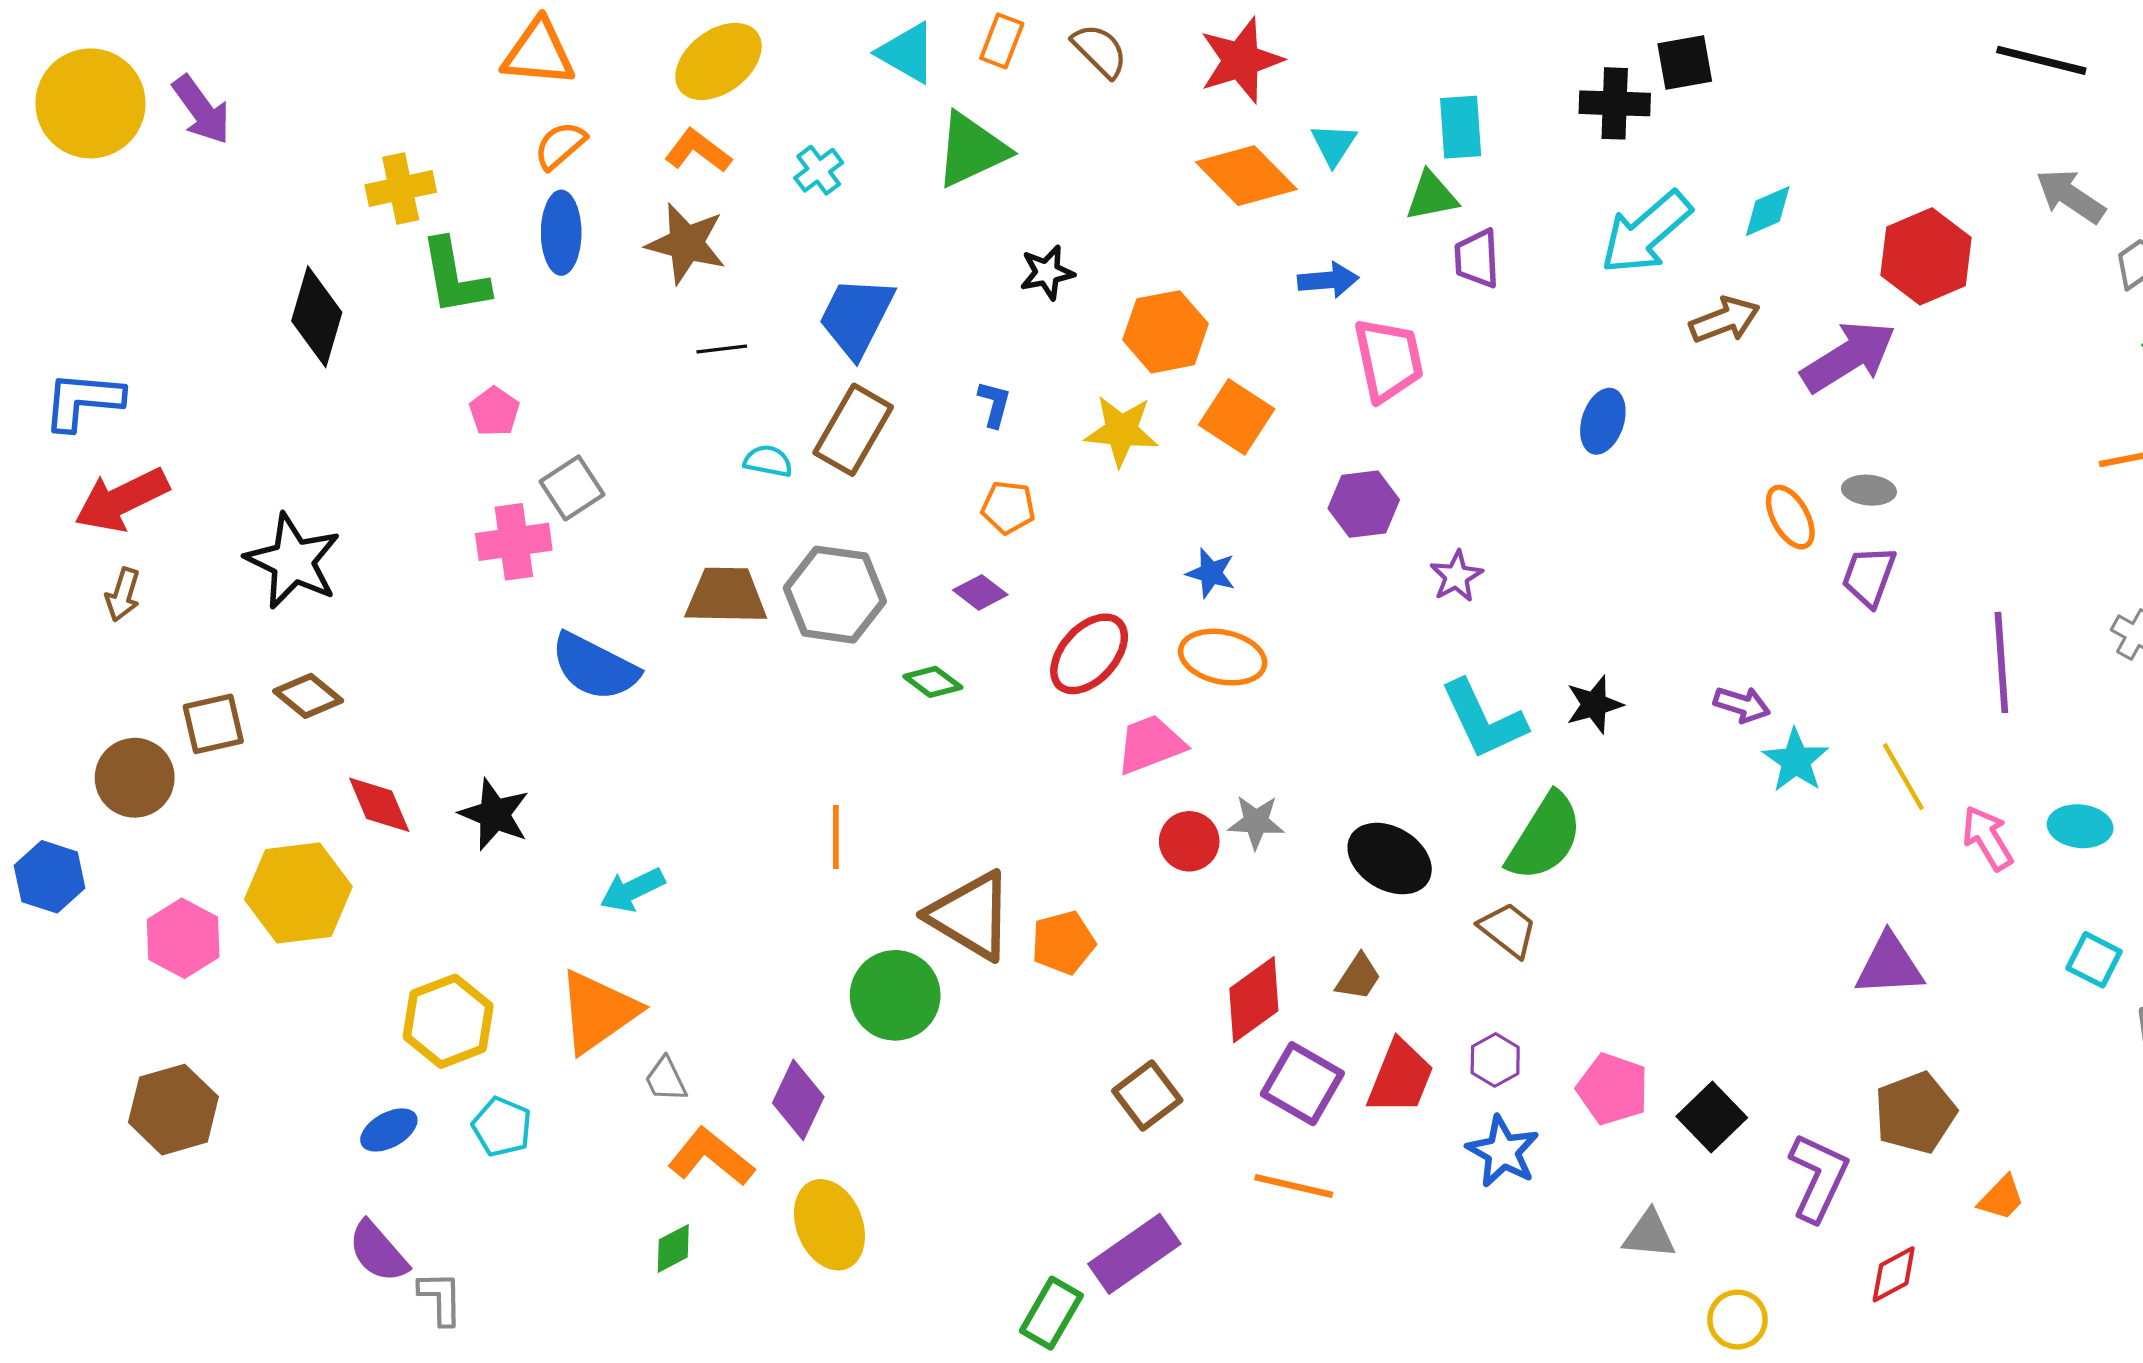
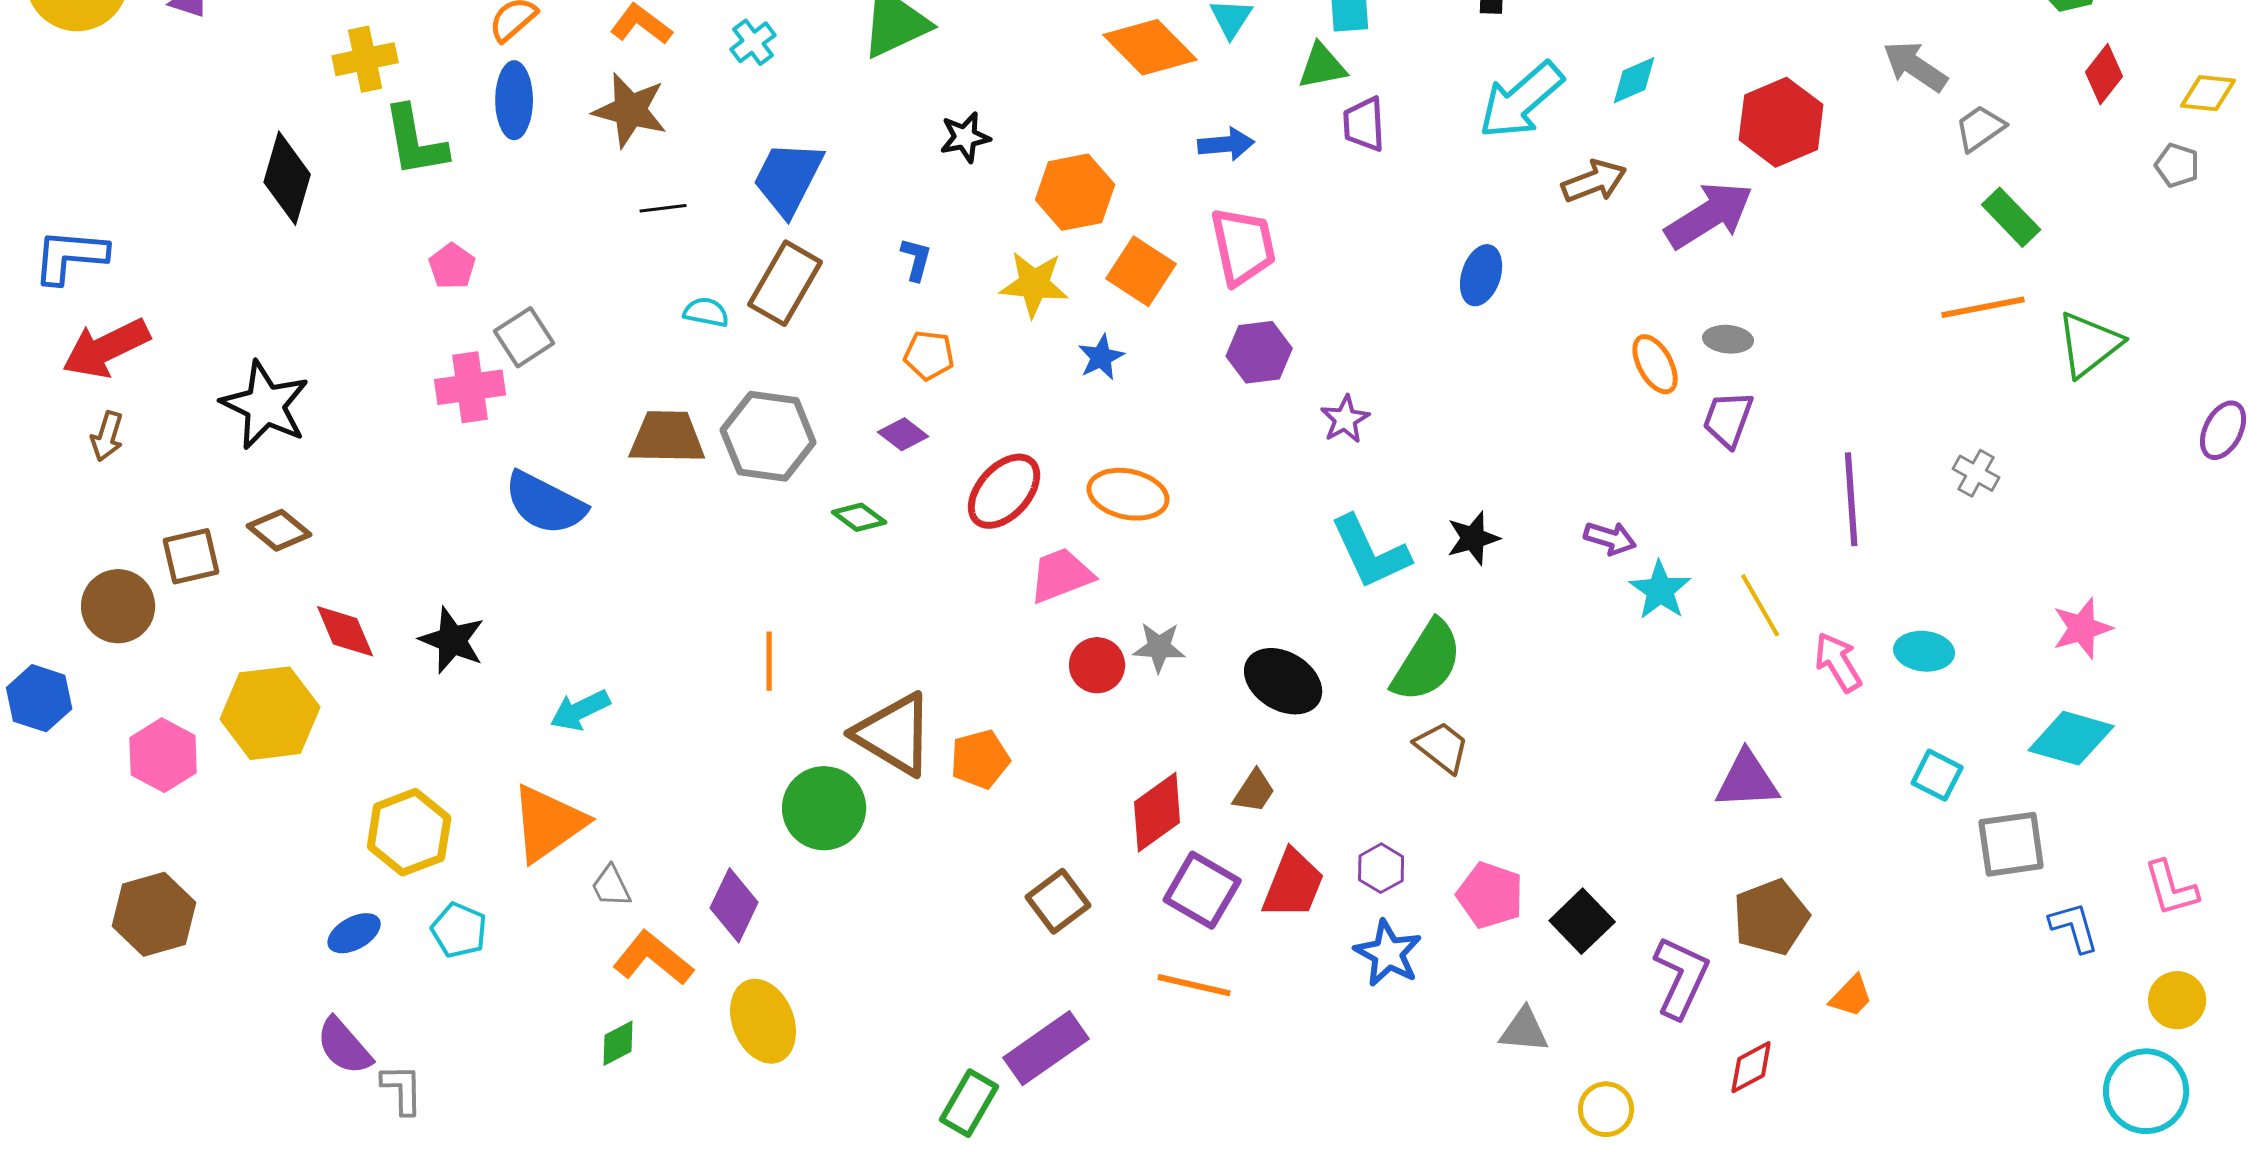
pink trapezoid: (1389, 360) -> (1243, 246), moved
blue star: (1211, 573) -> (1101, 357), moved, turned 30
brown trapezoid: (1508, 930) -> (1442, 747), moved

